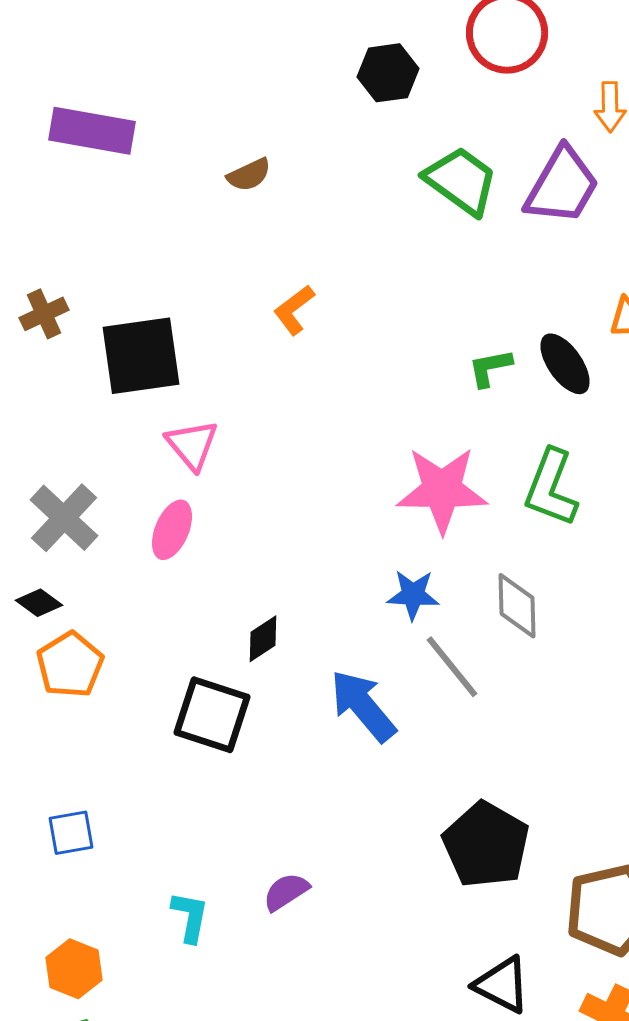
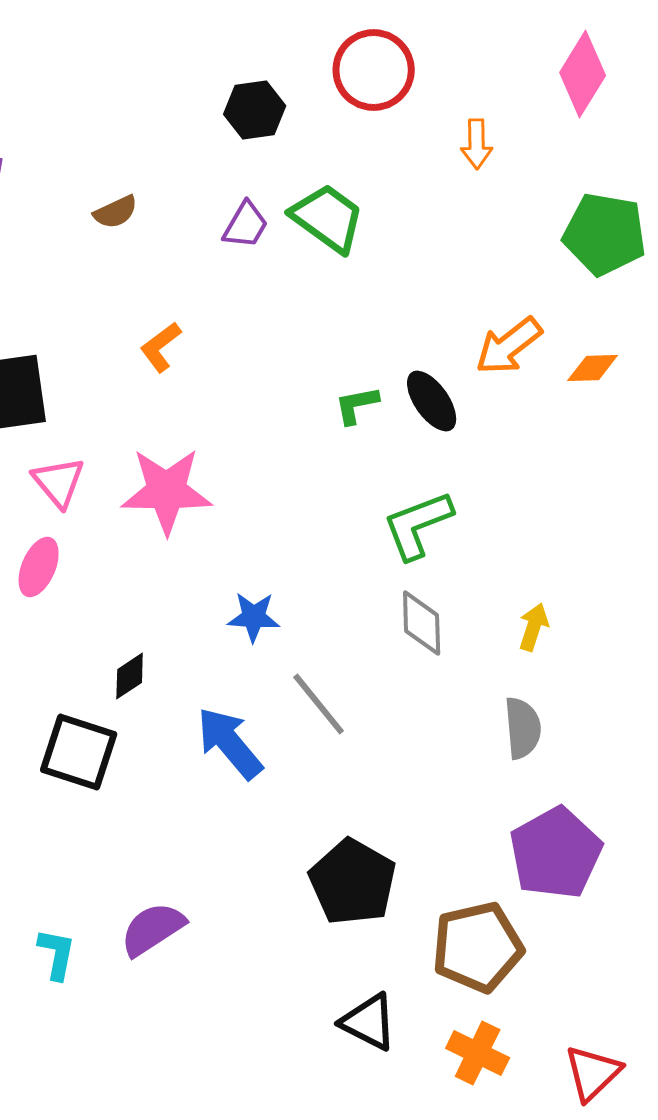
purple trapezoid: (562, 186) -> (246, 225), moved, size x0.6
green L-shape: (551, 488) -> (418, 525), turned 48
pink star: (442, 490) -> (167, 491), moved
blue star: (413, 595) -> (254, 617), moved
gray diamond: (517, 606) -> (422, 623), moved
purple semicircle: (286, 892) -> (153, 929), size x1.4

